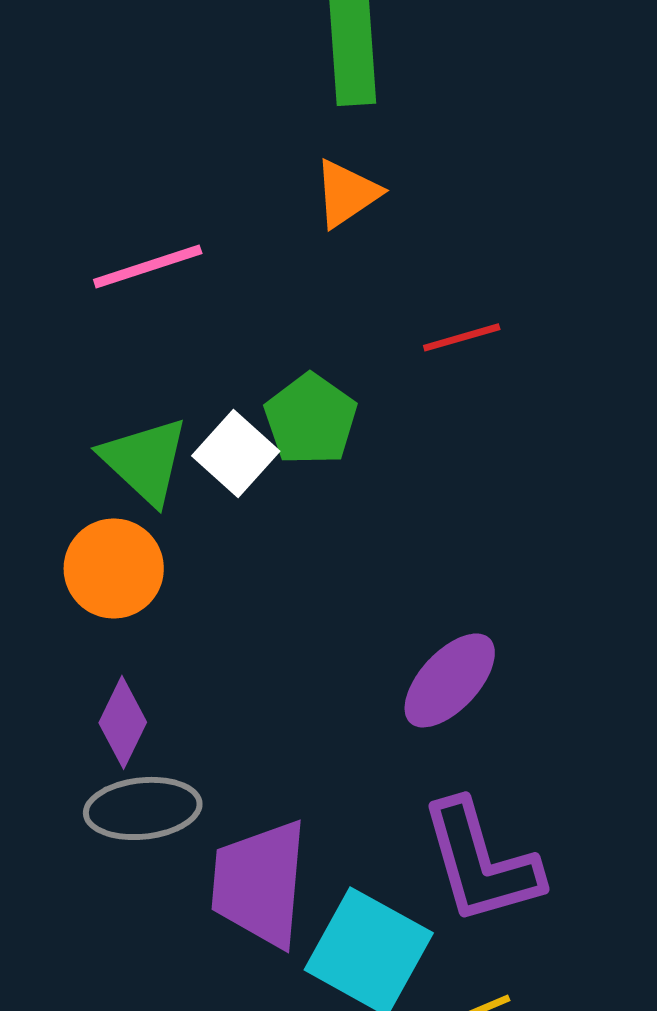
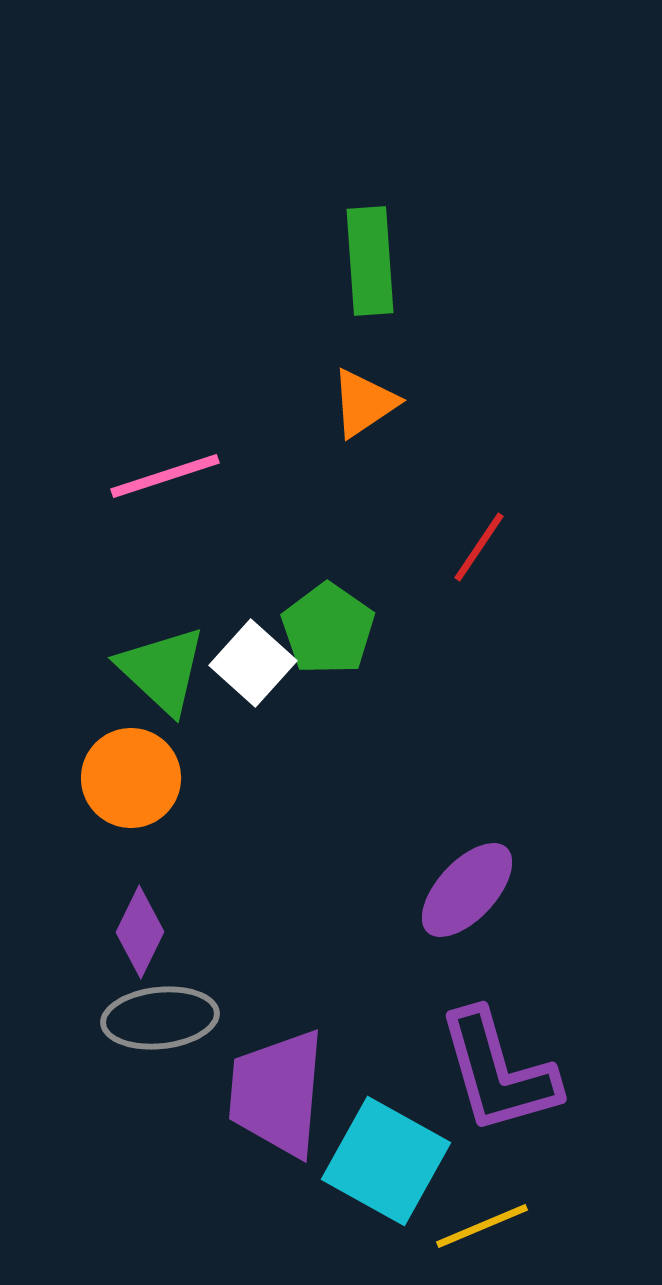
red line: (462, 337) -> (479, 547), turned -40

